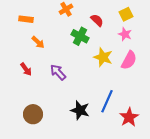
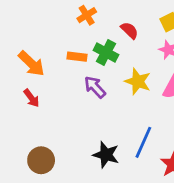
orange rectangle: (26, 19) -> (77, 57), moved
orange arrow: (38, 42) -> (31, 64), moved, size x1.5
purple arrow: (58, 72) -> (95, 87), moved

